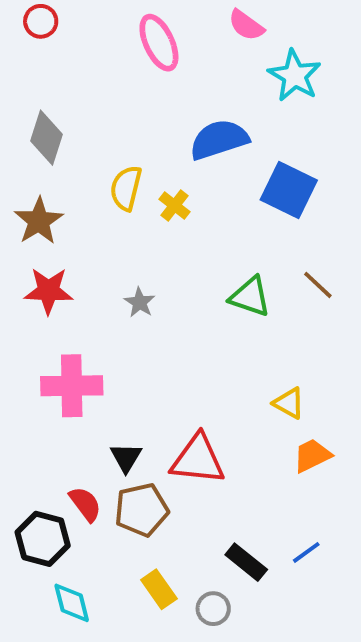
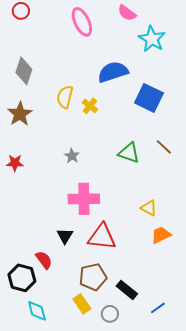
red star: (48, 291) -> (15, 163), moved, size x0.7
pink cross: (72, 386) -> (84, 199), moved
brown pentagon: (141, 510) -> (93, 277), moved
blue line: (306, 552) -> (158, 308), moved

